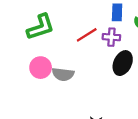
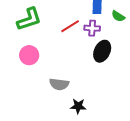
gray semicircle: (63, 74) -> (59, 84), moved

